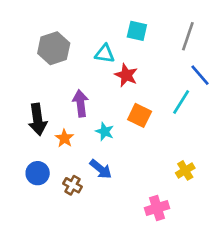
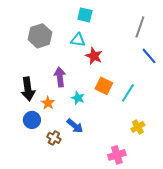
cyan square: (137, 31) -> (85, 15), moved
cyan line: (181, 102) -> (128, 93), moved
blue circle: (38, 173) -> (32, 120), moved

